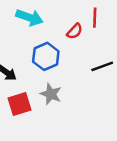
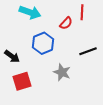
gray star: (51, 94) -> (62, 72), moved

